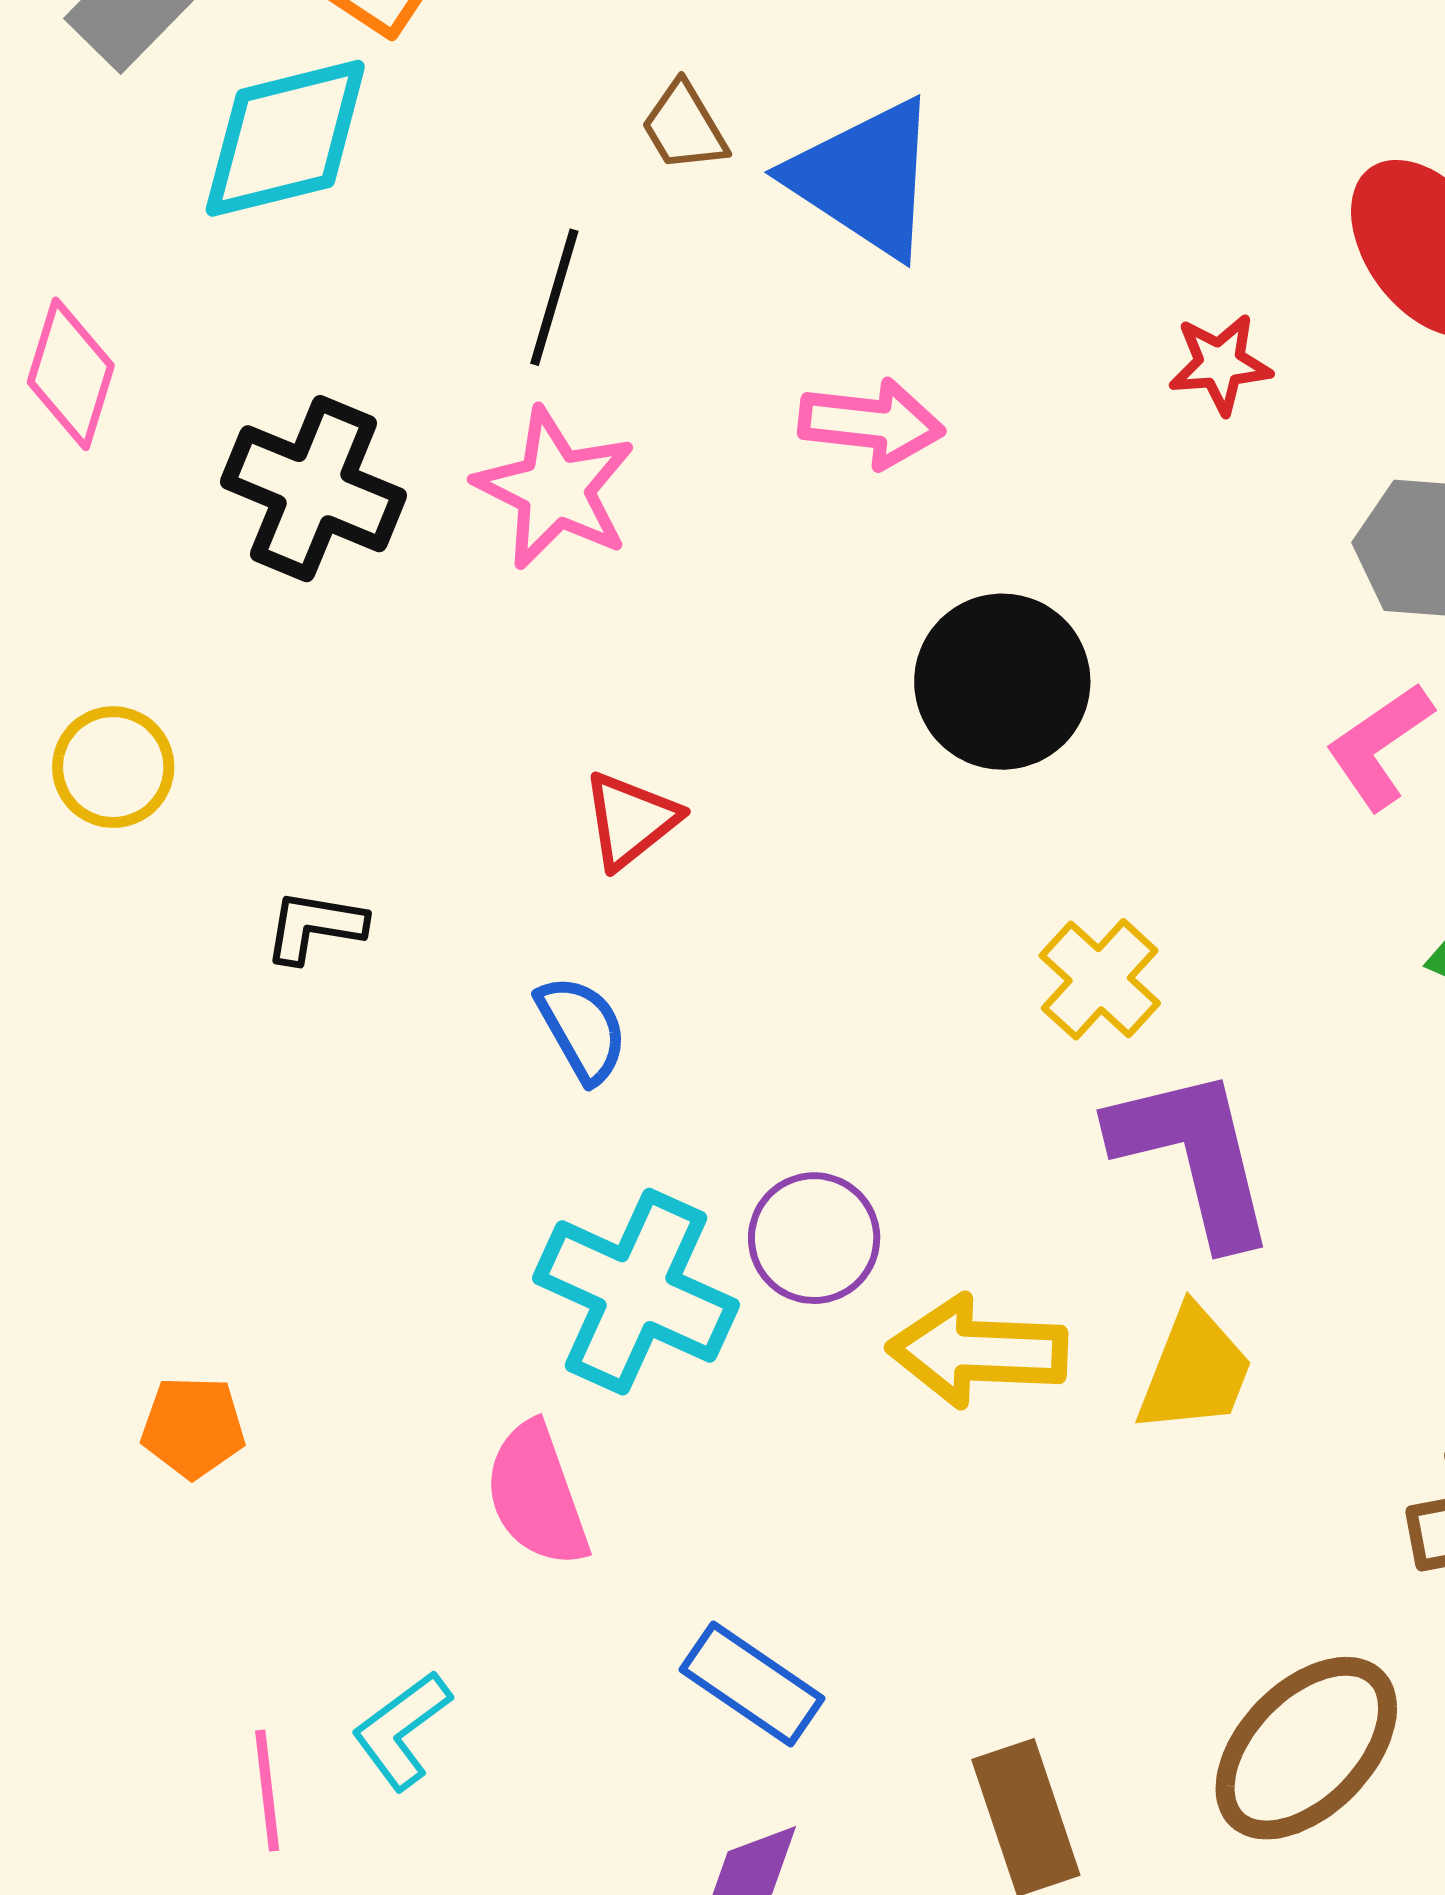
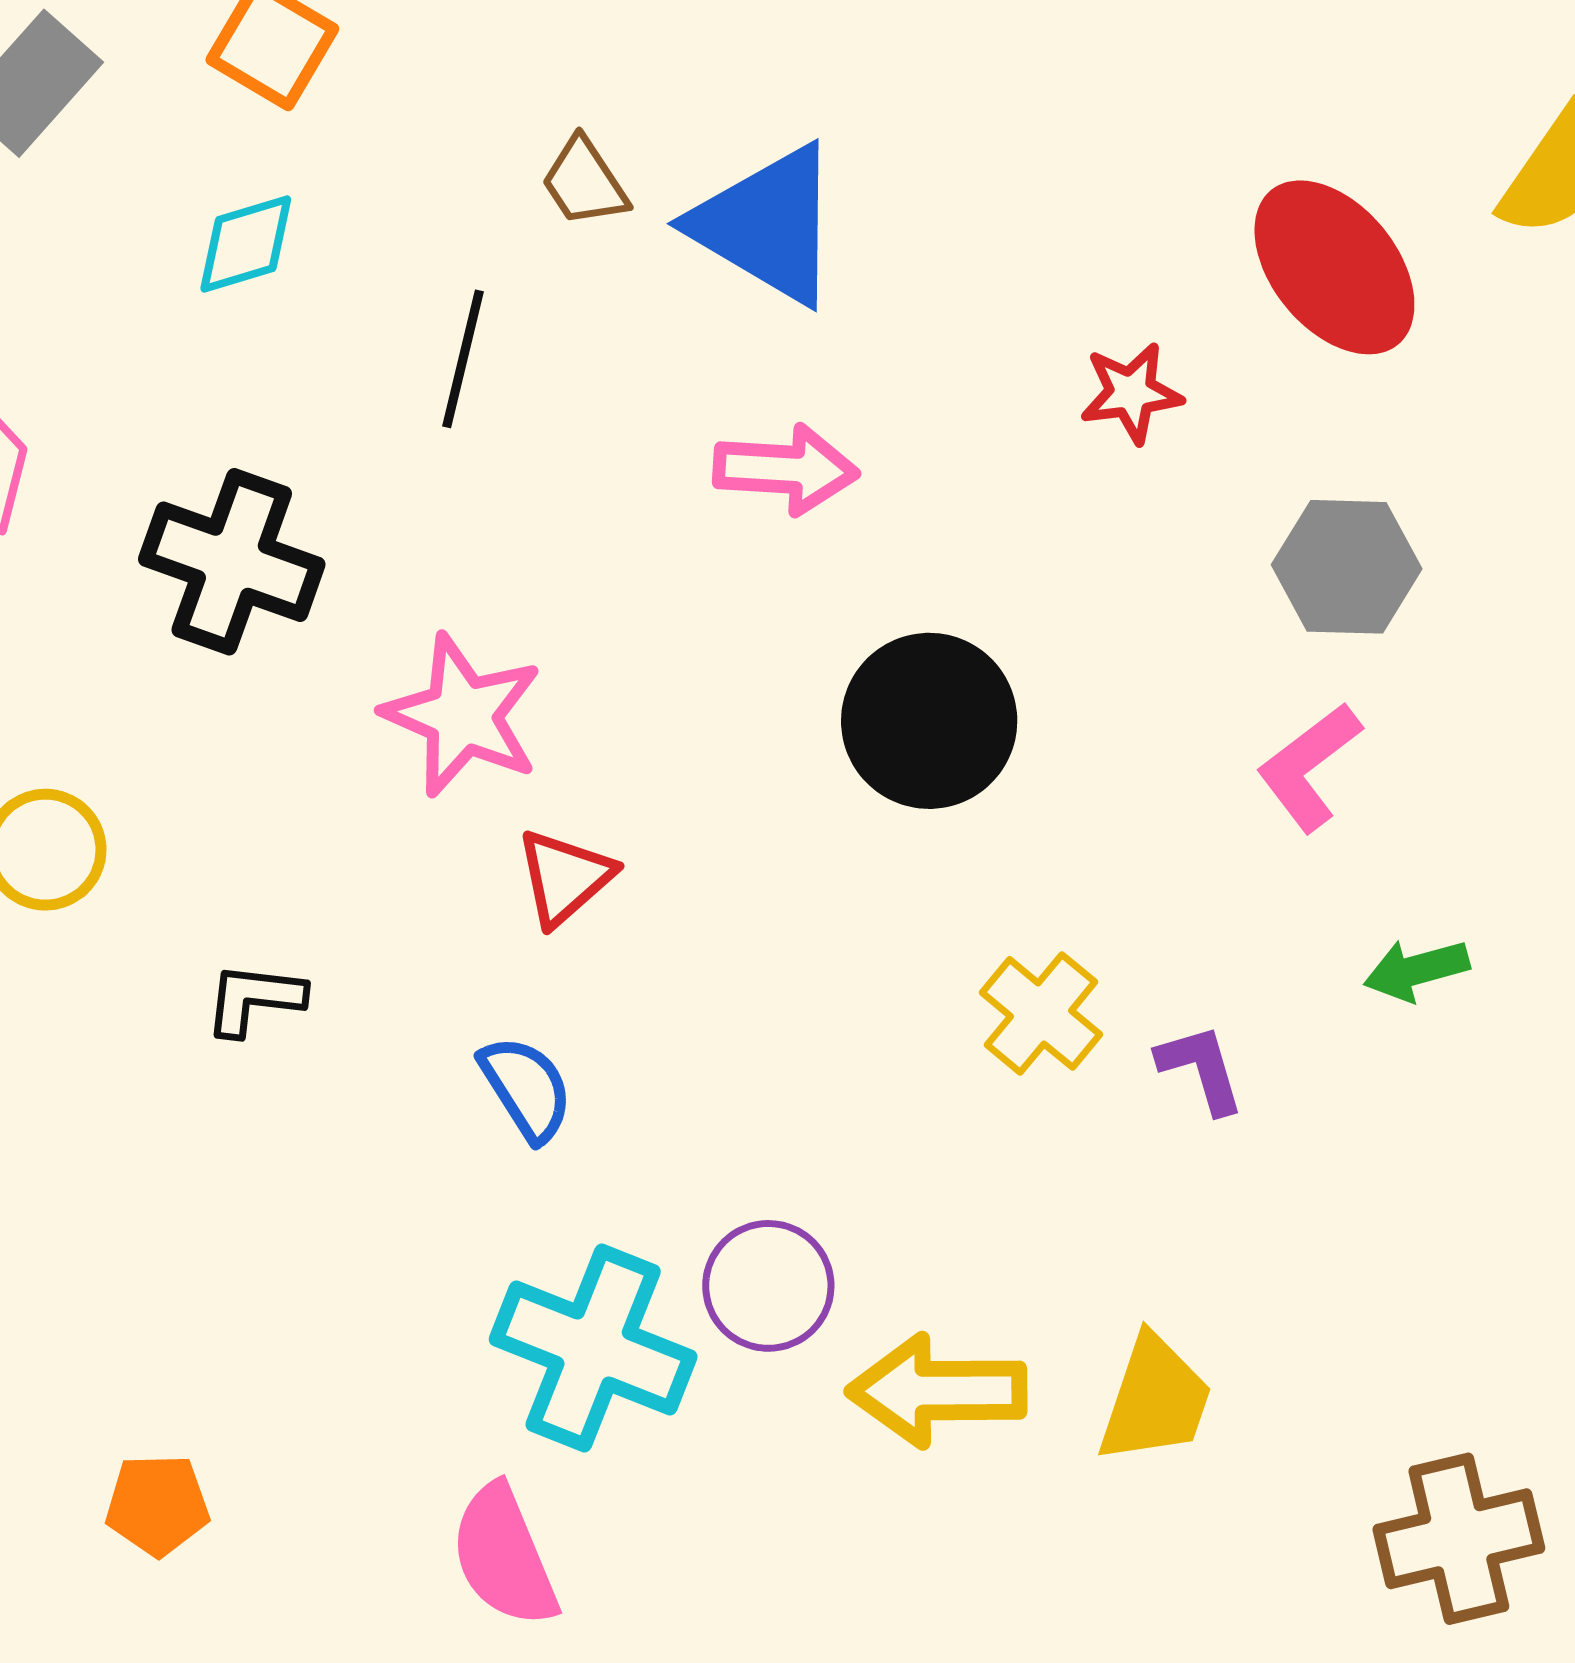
cyan diamond: (285, 138) -> (246, 244), moved, size x0.6
pink star: (555, 489) -> (463, 716), moved
purple L-shape: (1194, 1156) -> (1201, 1069), moved, size x0.5

